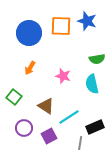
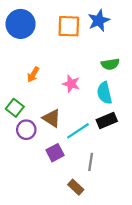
blue star: (87, 21) -> (99, 20), turned 30
blue circle: (29, 33) -> (21, 24), moved
black rectangle: (95, 127) -> (107, 120), moved
purple circle: (24, 128) -> (26, 130), moved

